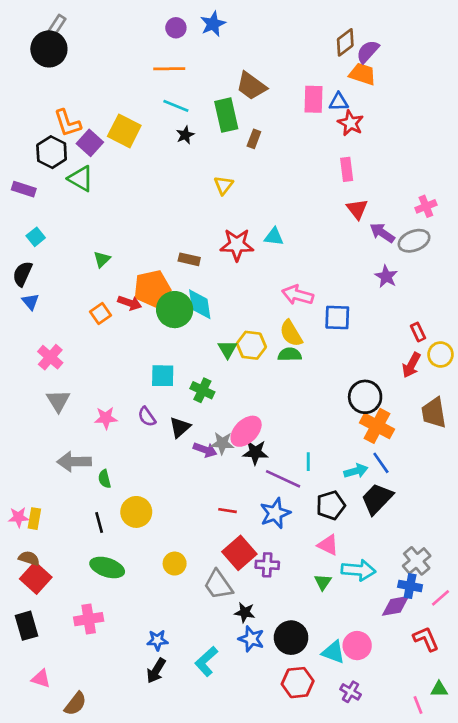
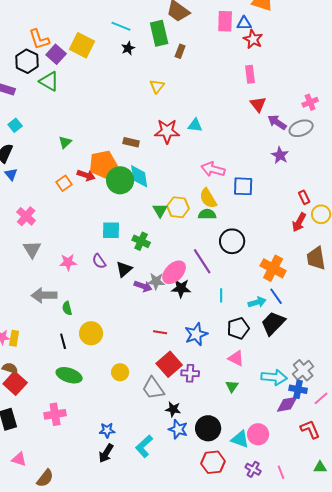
black circle: (365, 397) -> (232, 241), moved
purple line: (283, 479) -> (202, 261), moved, turned 32
cyan arrow: (358, 570) -> (274, 377), moved
pink line: (418, 705) -> (281, 472), moved

